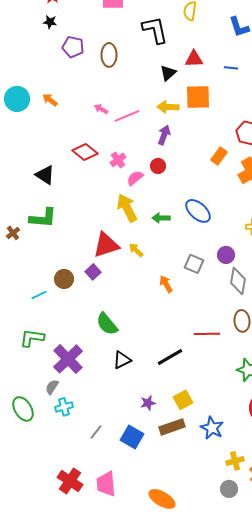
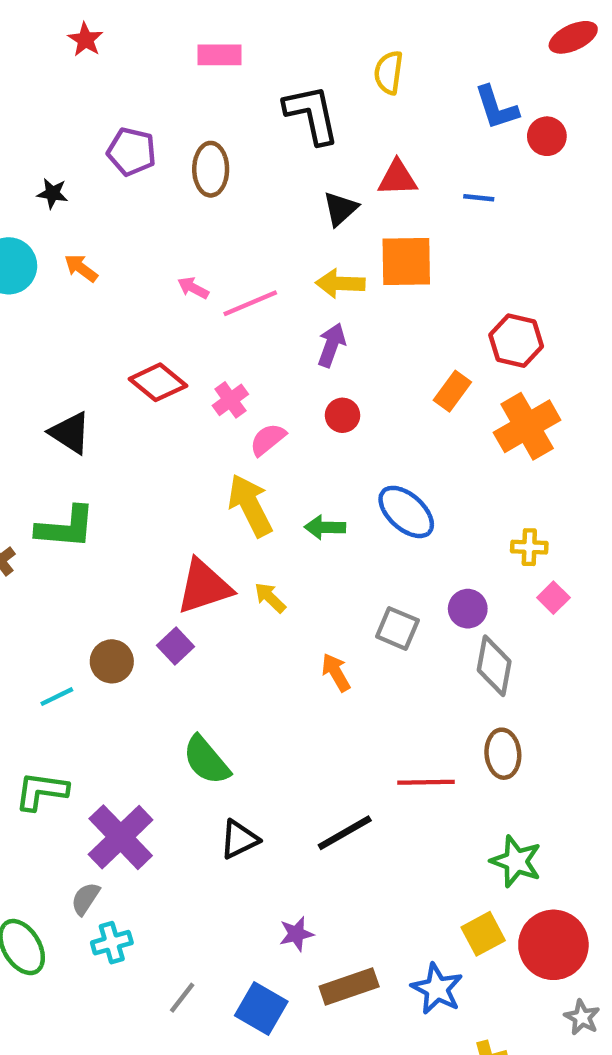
black star: (50, 22) -> (52, 193), moved
red circle: (158, 166) -> (342, 415), moved
yellow square: (183, 400) -> (483, 934), moved

